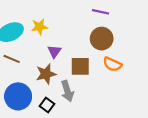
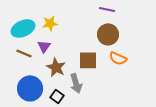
purple triangle: (54, 51) -> (44, 46), moved
brown star: (46, 74) -> (56, 67), turned -30

